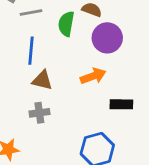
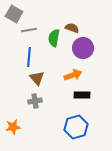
brown triangle: (42, 80) -> (37, 78), turned 35
black rectangle: (121, 104) -> (82, 95), moved

